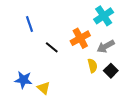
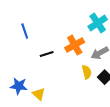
black line: (52, 47) -> (47, 54), turned -56

